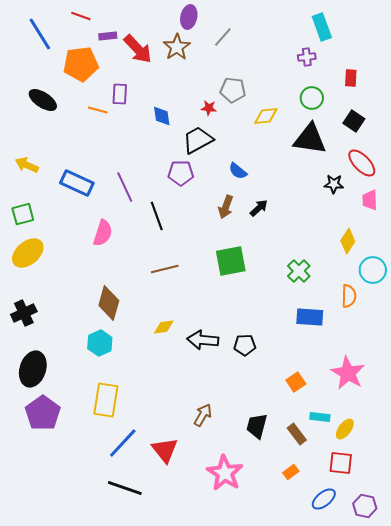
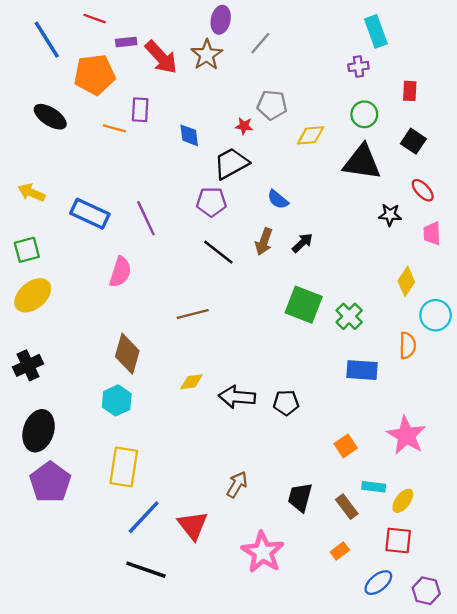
red ellipse: (362, 163) -> (423, 190), size x0.7
black line: (157, 216) -> (218, 252), moved, turned -32
green square: (231, 261) -> (304, 305), moved, turned 32

